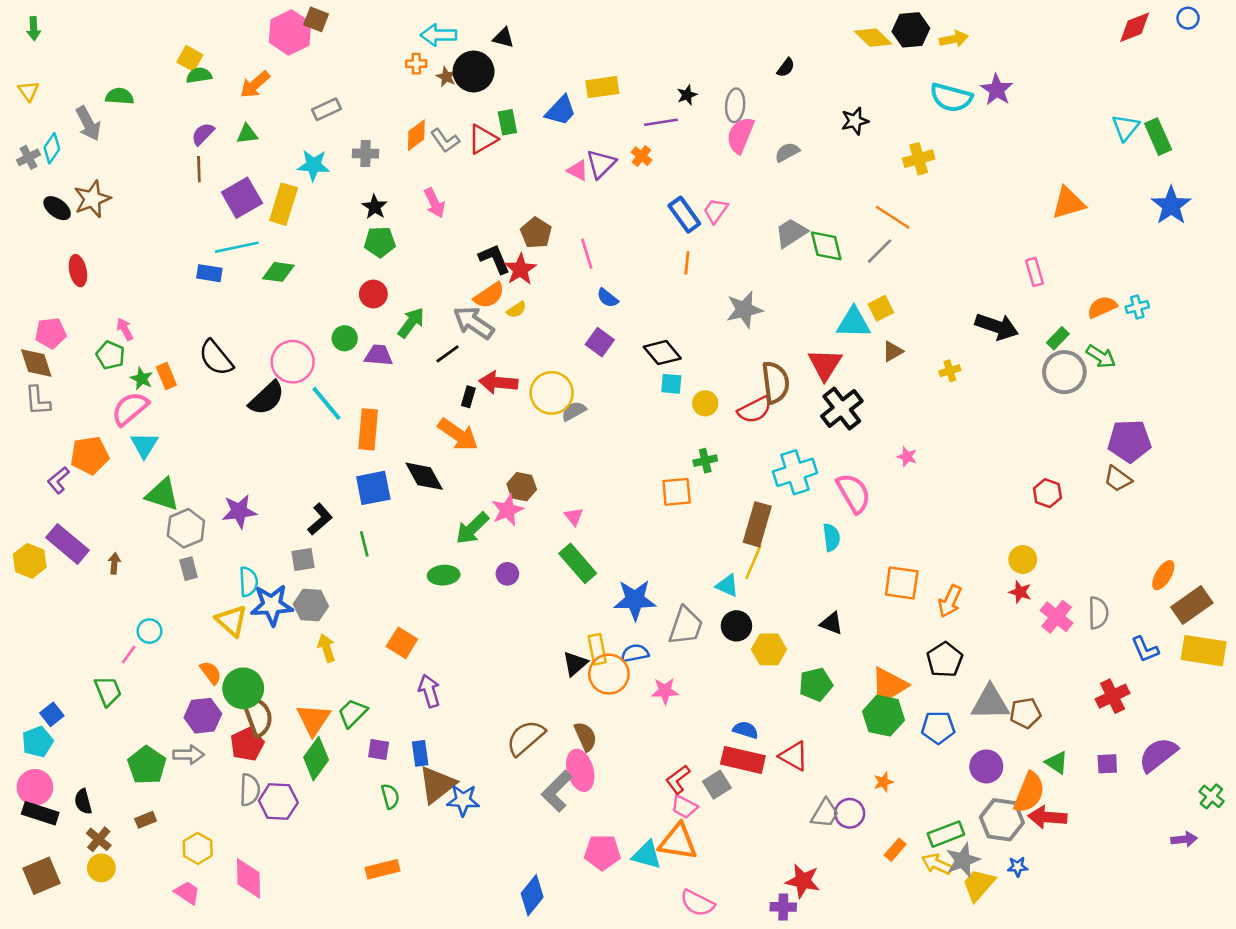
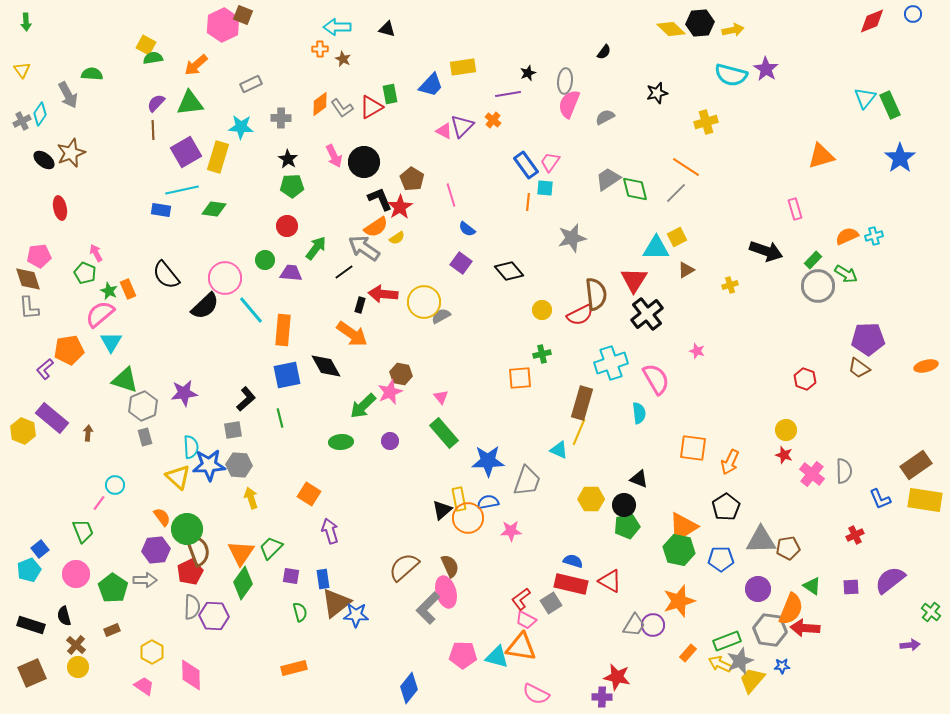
black circle: (474, 71) -> (364, 162), moved
green triangle: (247, 134) -> (190, 103), size x1.6
cyan square: (671, 384) -> (545, 188), moved
orange ellipse: (1163, 575) -> (926, 366), moved, turned 45
black circle: (736, 626) -> (624, 505), moved
red cross: (1113, 696) -> (855, 535), size x0.7
orange star: (883, 782) -> (679, 601), size x2.0
pink circle: (35, 787) -> (76, 574), moved

